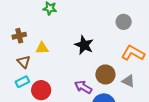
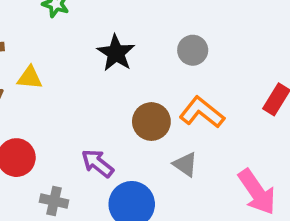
black star: (84, 45) -> (116, 53), moved
brown circle: (105, 74) -> (151, 122), moved

